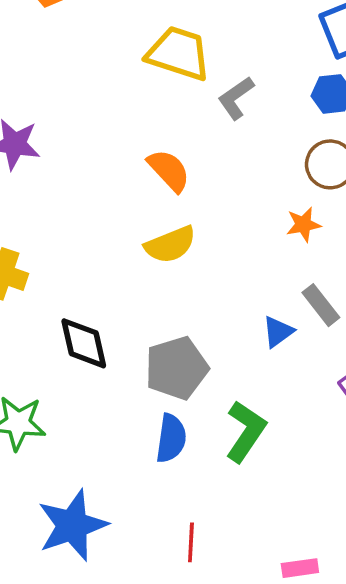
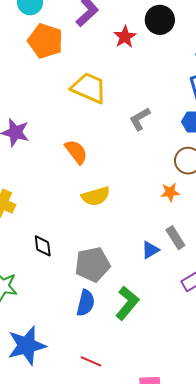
yellow trapezoid: (179, 53) -> (89, 88), moved
orange semicircle: (169, 170) -> (76, 152), moved
black diamond: (84, 343) -> (43, 246), size x0.7
red line: (191, 542) -> (91, 361), turned -75

